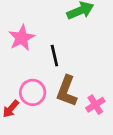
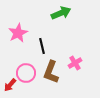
pink cross: (95, 105) -> (75, 63), moved

